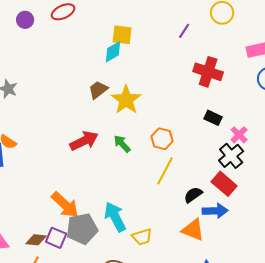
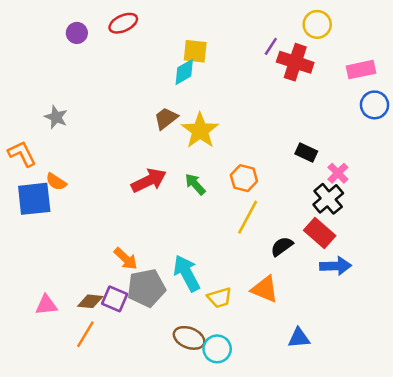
red cross: (208, 72) -> (295, 62), moved
orange arrow: (65, 205) -> (126, 259), size x0.7
blue arrow: (215, 211) -> (335, 266), moved
orange triangle: (193, 230) -> (265, 289), moved

